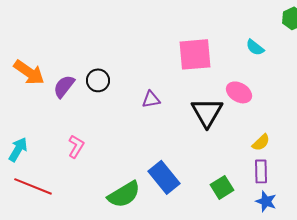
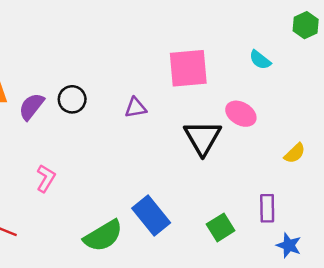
purple triangle: (151, 99) -> (136, 108), moved
yellow semicircle: (261, 142) -> (295, 153), moved
blue star: (266, 201) -> (289, 245), moved

